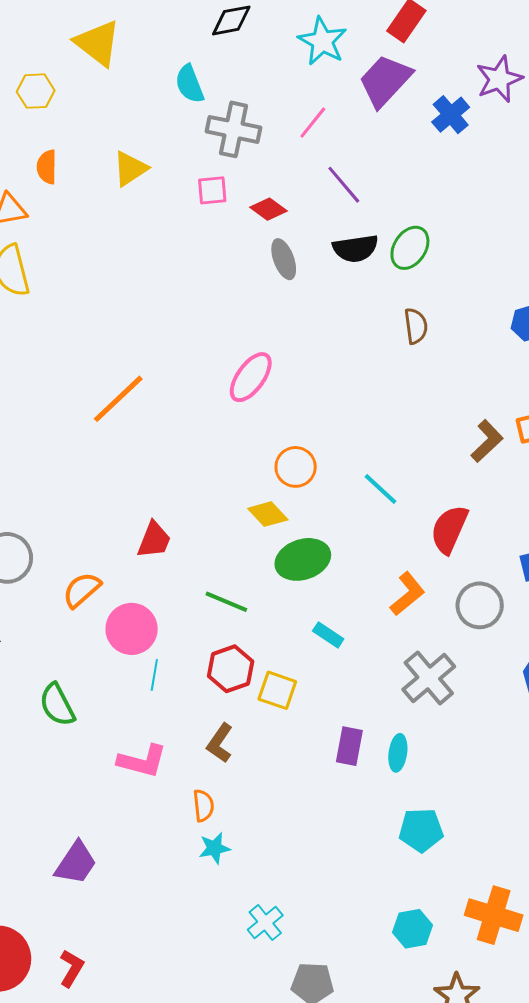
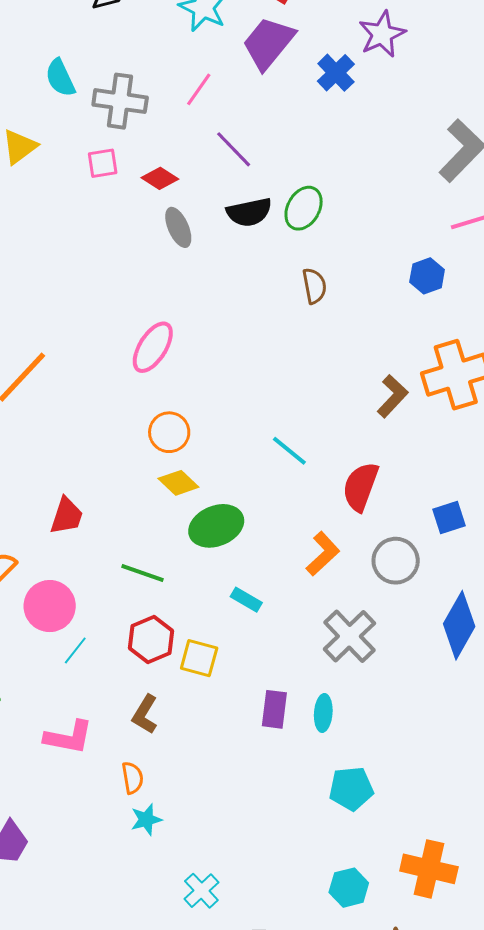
cyan semicircle: (190, 84) -> (60, 78), moved
orange circle: (296, 467) -> (169, 432), moved
cyan line: (154, 675) -> (75, 650), turned 32

